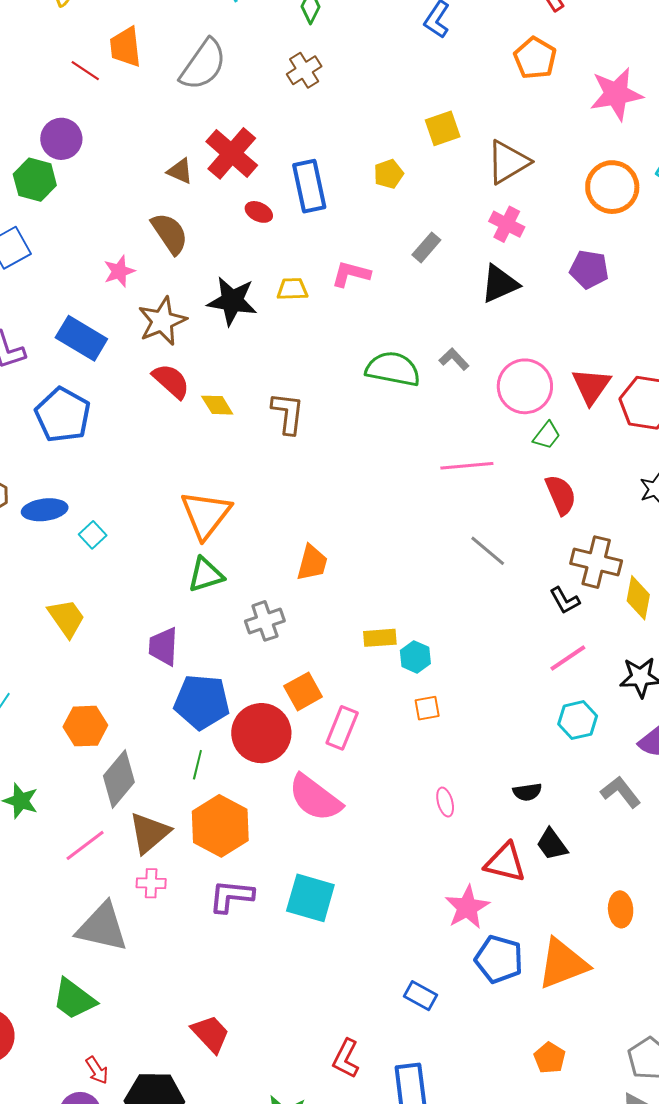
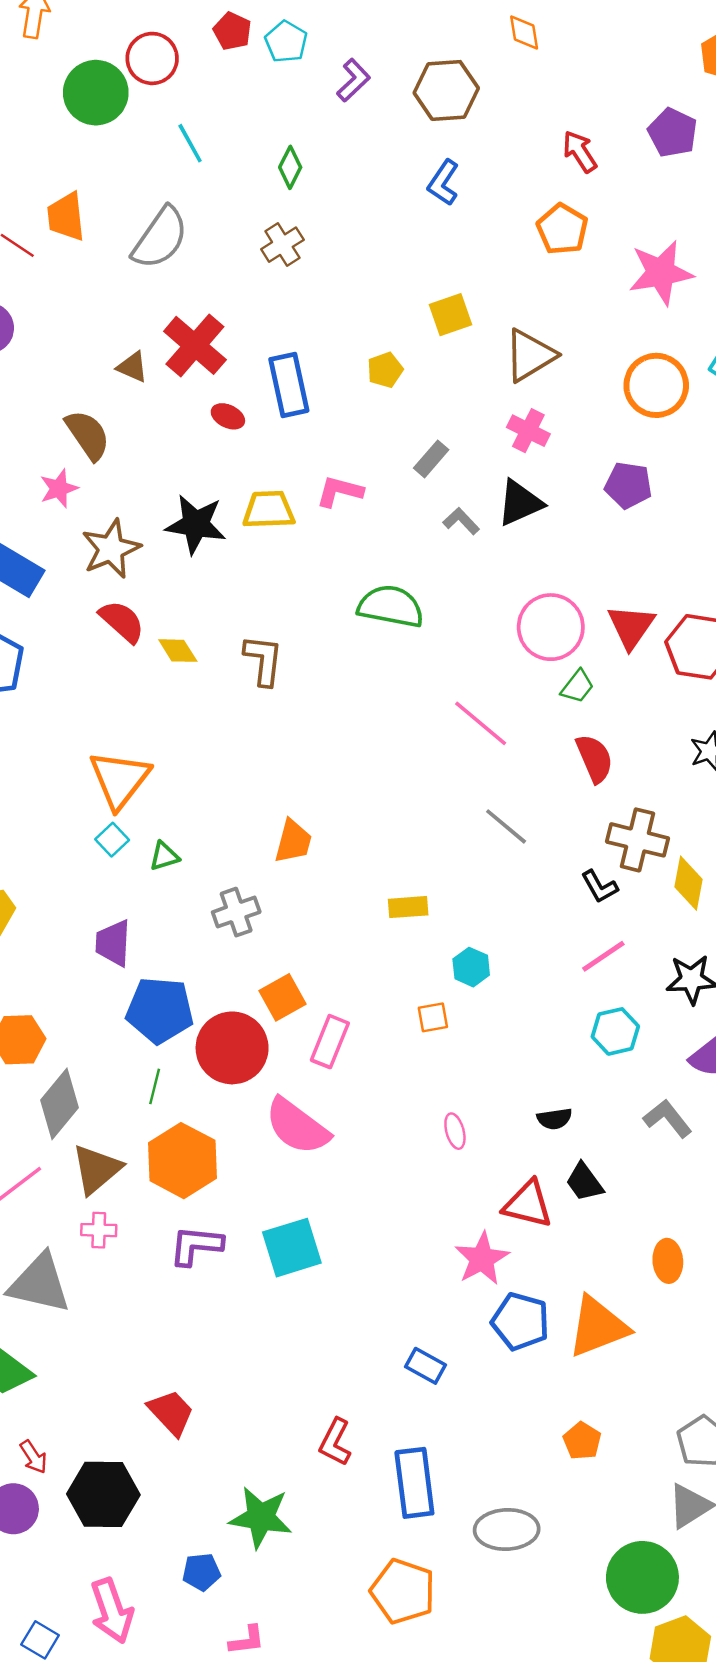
brown semicircle: (170, 233) -> (88, 435), moved
yellow trapezoid: (292, 289) -> (269, 510), size x1.4
gray L-shape: (454, 359) -> (461, 521), moved
pink line: (467, 466) -> (481, 723), turned 45
orange triangle: (206, 515) -> (120, 779), moved
cyan square: (93, 535) -> (112, 840), moved
green triangle: (206, 575) -> (164, 856), size x0.7
yellow rectangle: (380, 638) -> (408, 907), moved
cyan hexagon: (415, 657) -> (471, 967), moved
cyan square: (310, 898) -> (292, 1248), turned -33

